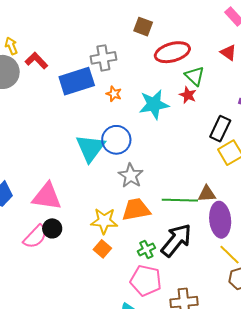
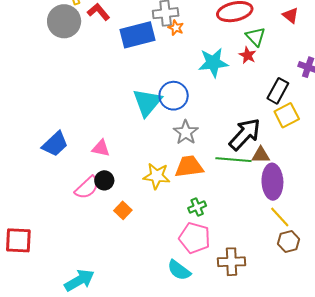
orange star: (114, 94) -> (176, 28), moved
pink triangle: (47, 197) -> (101, 148), size x0.6
black arrow: (176, 240) -> (245, 134), moved
orange square: (102, 249) -> (123, 210), moved

